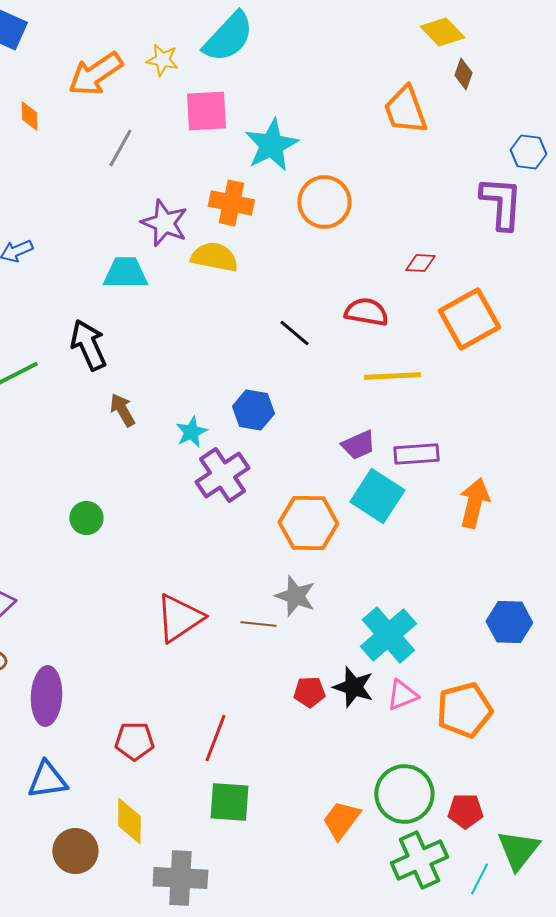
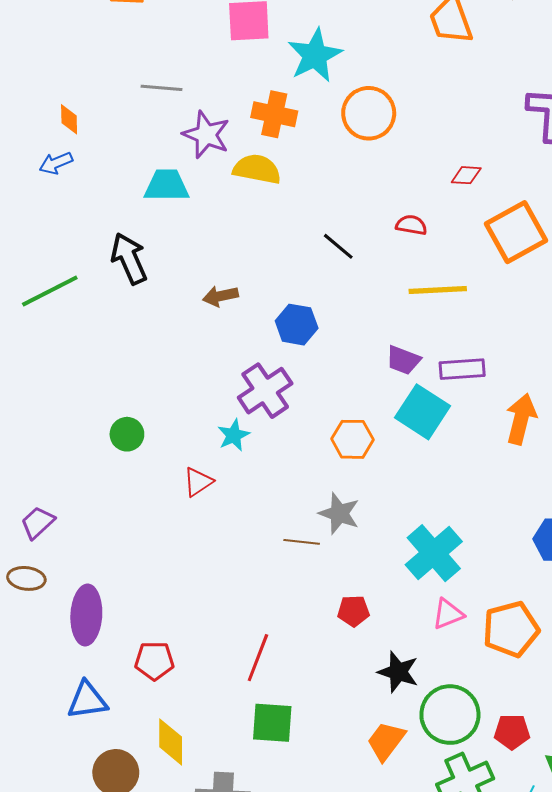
orange diamond: (29, 116) -> (69, 119), moved
gray line: (120, 148) -> (162, 88), moved, turned 66
red semicircle: (366, 312) -> (411, 225), size x0.7
brown arrow: (122, 410) -> (220, 296), moved, turned -72
cyan star: (191, 432) -> (234, 435), moved
purple trapezoid: (358, 445) -> (403, 360), turned 45
orange hexagon: (308, 523) -> (352, 439), size x0.7
red triangle: (179, 618) -> (198, 482), moved, size x0.6
black star: (353, 687) -> (398, 672), moved
red pentagon: (134, 741) -> (154, 661), moved

